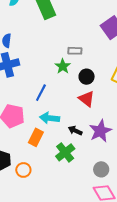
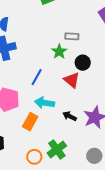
red triangle: (87, 99) -> (72, 80), moved
green cross: (65, 152) -> (57, 149), moved
orange circle: (23, 170) -> (34, 157), moved

